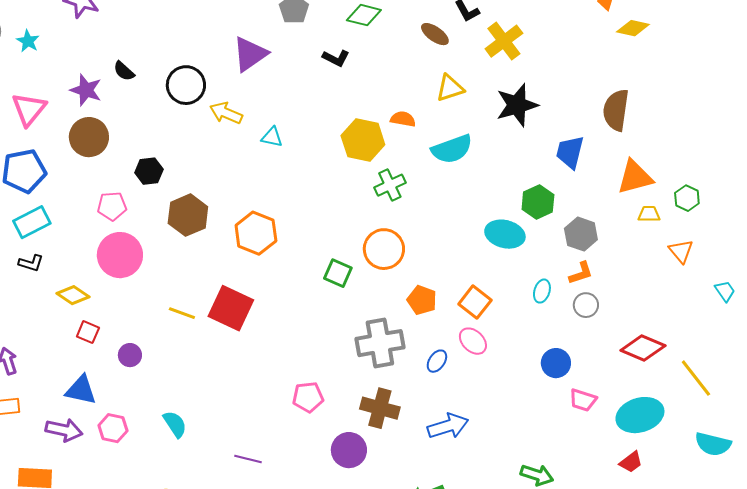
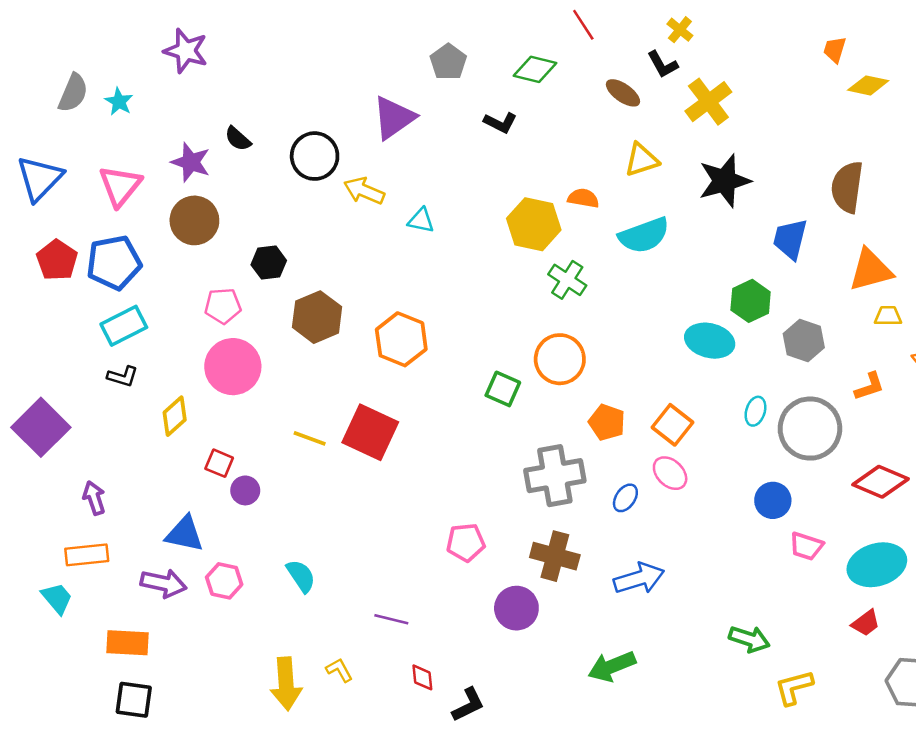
green cross: (390, 185) -> (567, 280), turned -32
orange L-shape: (581, 273) -> (869, 386), moved
yellow diamond: (73, 295) -> (175, 416), turned -76
gray circle: (586, 305) -> (810, 429), size x2.0
red square: (88, 332) -> (219, 463), moved

